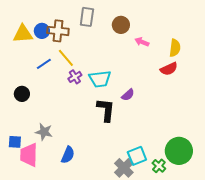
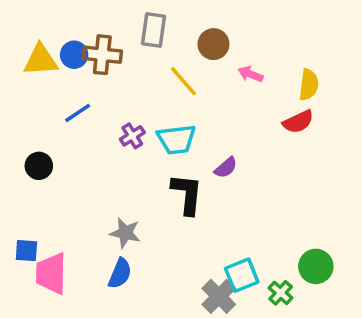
yellow line: (66, 58) -> (183, 81), moved
gray star: (44, 132) -> (125, 233), moved
green circle: (179, 151) -> (316, 266), size x0.7

